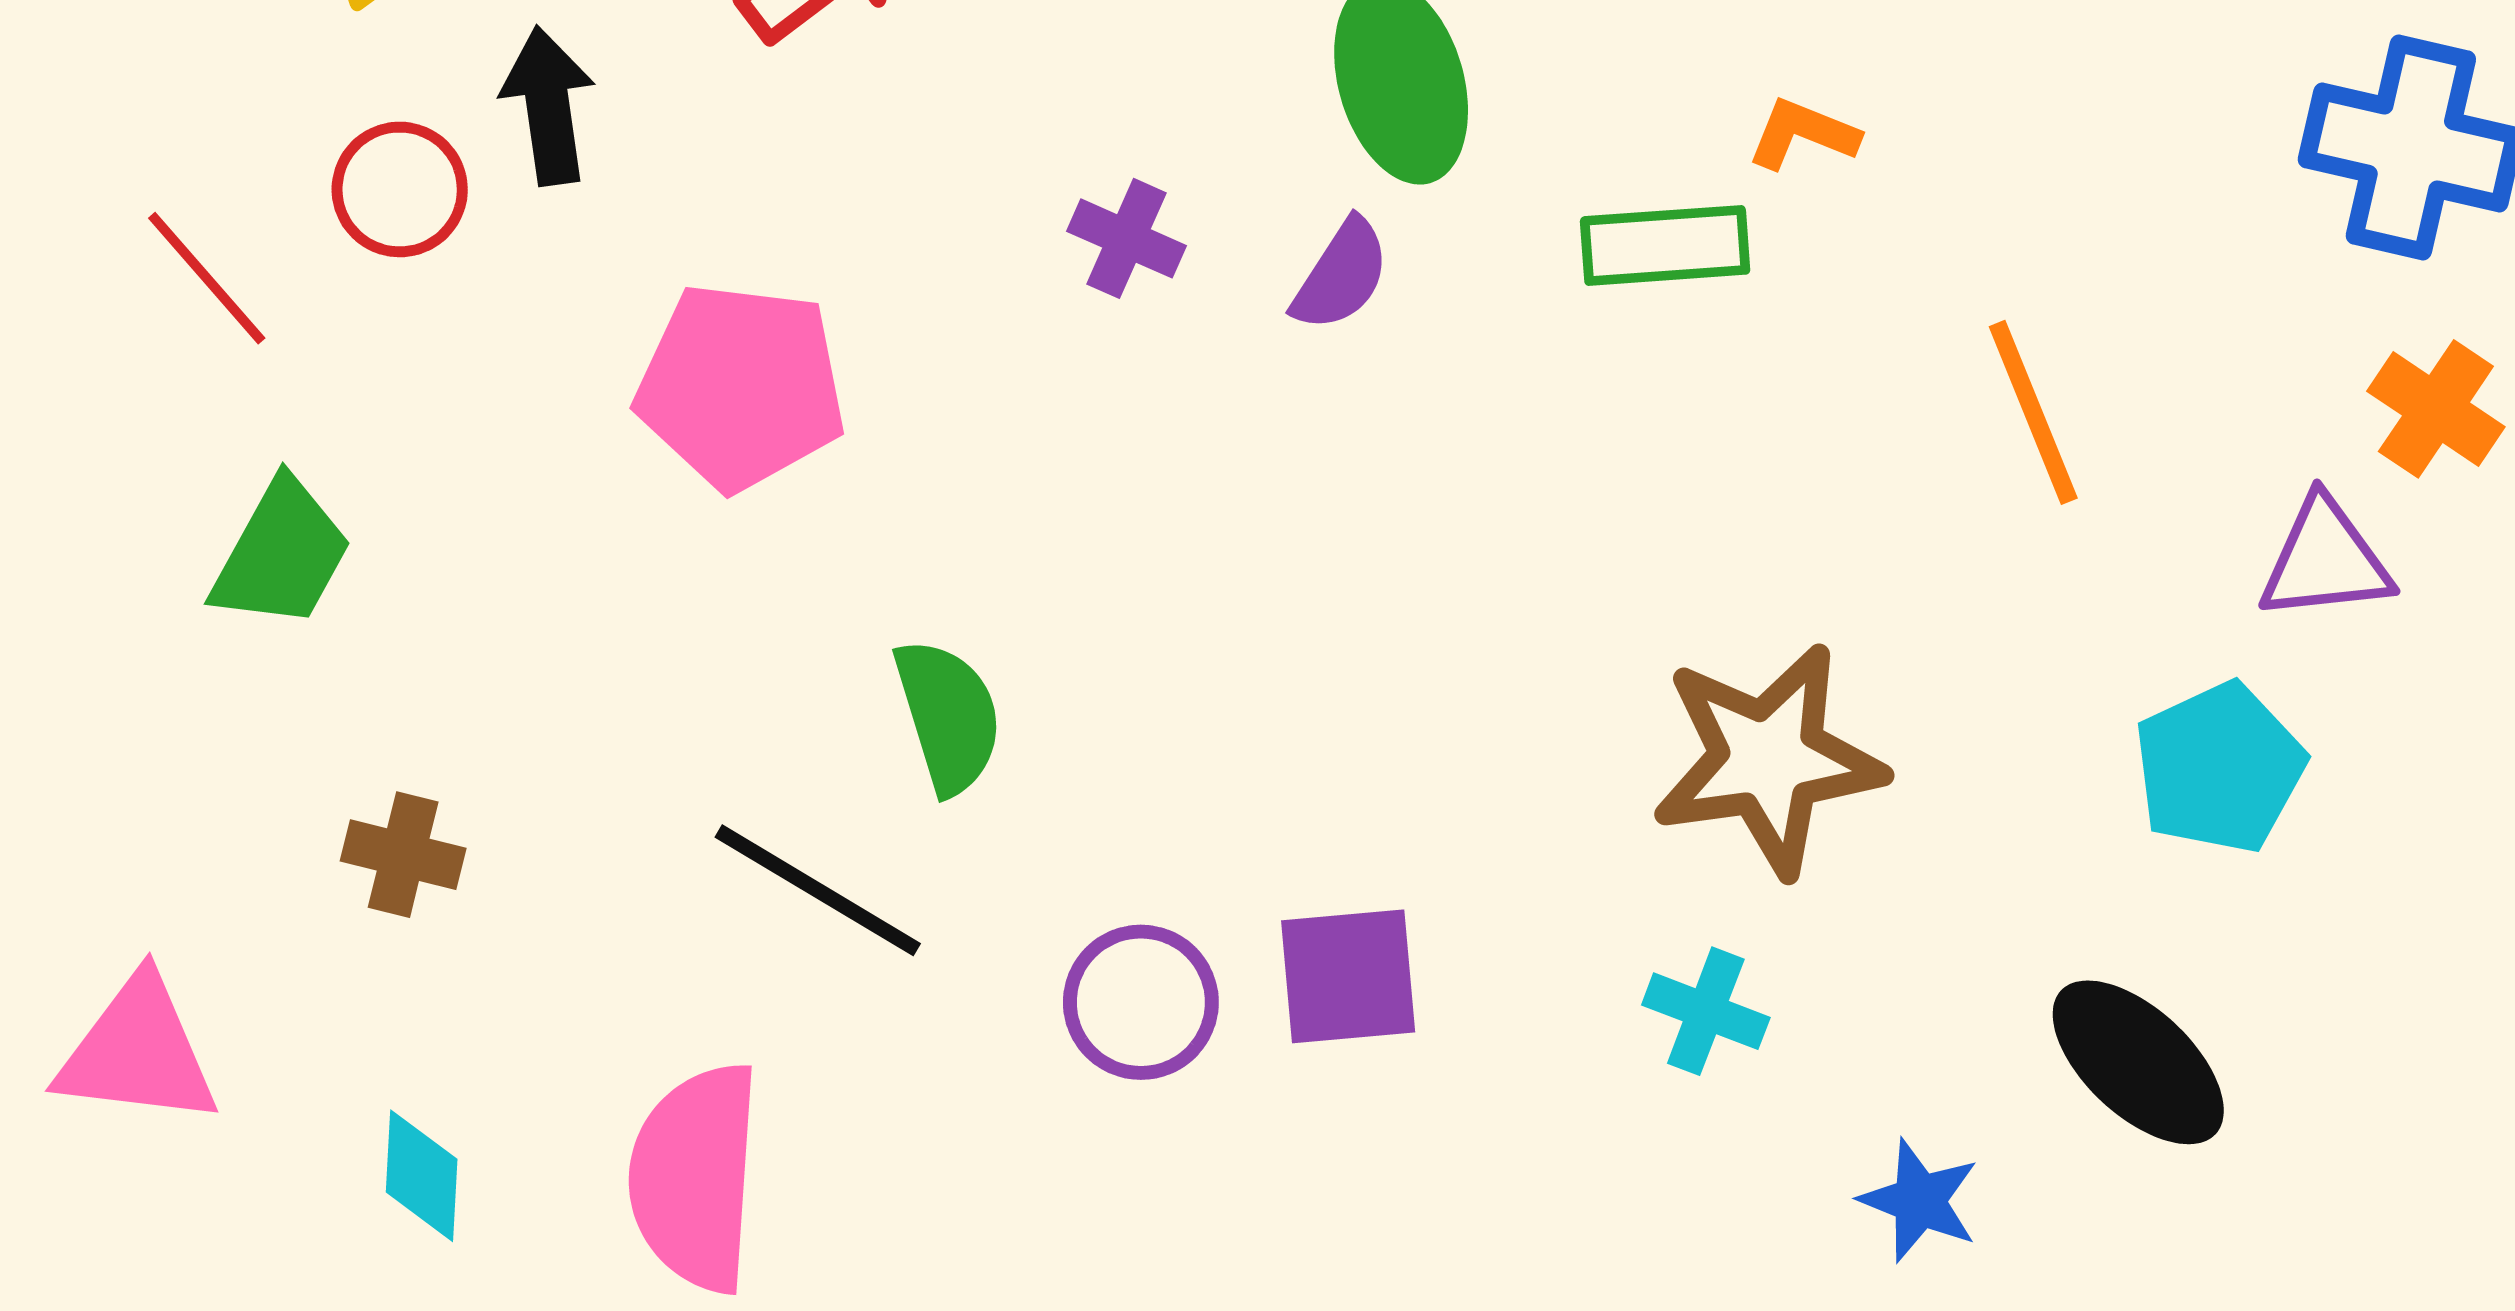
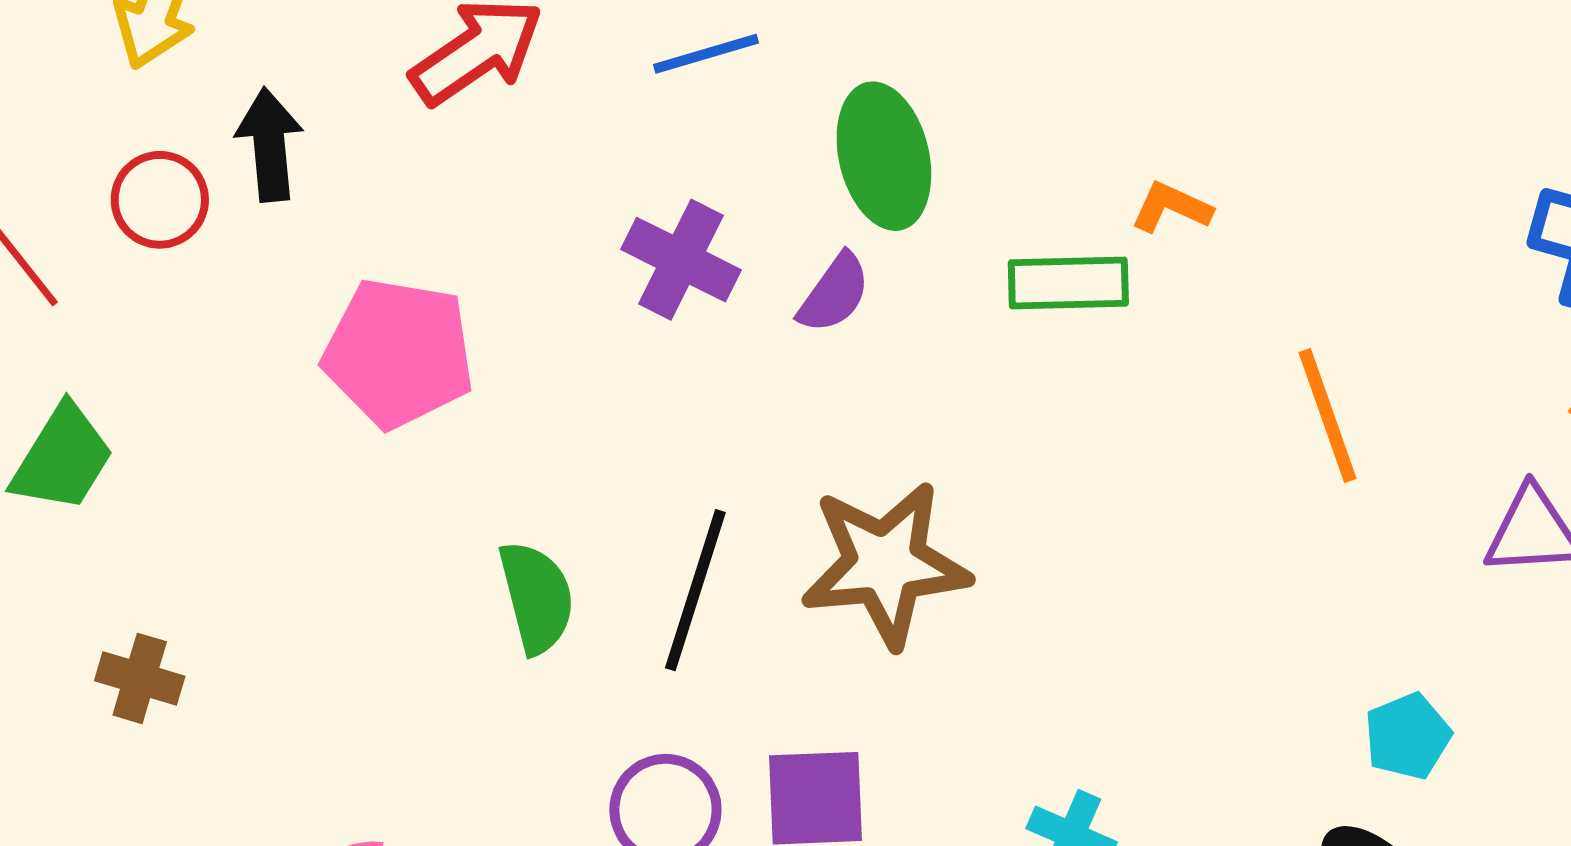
purple cross: (1126, 238) -> (681, 260), size x1.4
brown star: (1768, 759) -> (885, 564), moved
cyan pentagon: (2219, 768) -> (1408, 736), moved, size x0.7
black line: (818, 890) -> (695, 590), moved, turned 74

